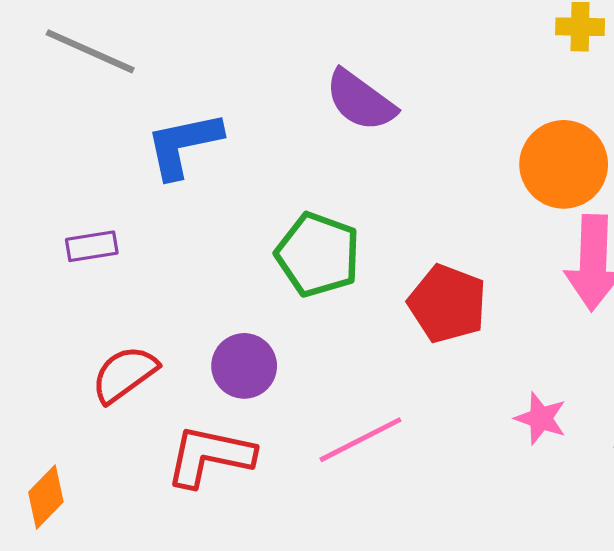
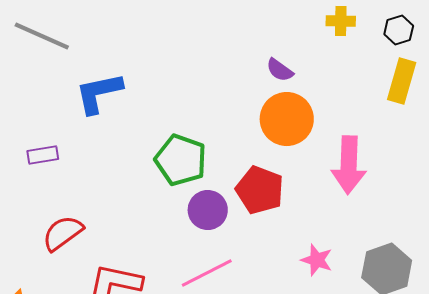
purple semicircle: (360, 100) -> (280, 70), moved, size x0.6
orange circle: (564, 164) -> (287, 119), moved
purple circle: (244, 366) -> (208, 210), moved

